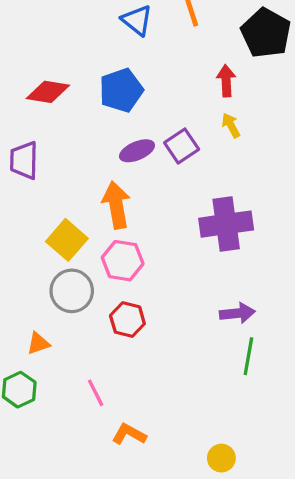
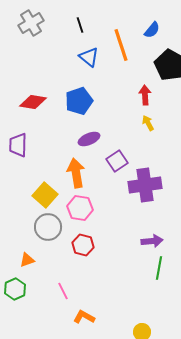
purple square: (182, 146) -> (117, 161), moved

